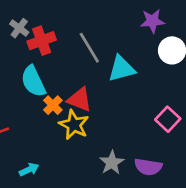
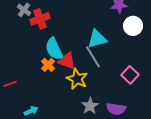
gray line: (89, 48) -> (93, 57), moved
cyan semicircle: (33, 81) -> (54, 49), moved
yellow star: (74, 125) -> (77, 79), moved

